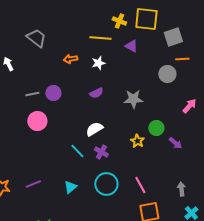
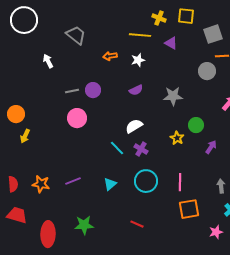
yellow square: (146, 19) -> (186, 16), size x0.7
purple arrow: (175, 143) -> (211, 147), moved, turned -96
pink line: (140, 185) -> (180, 182), turned 30

